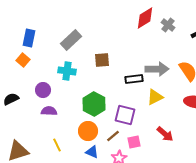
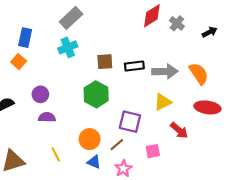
gray rectangle: (71, 40) -> (71, 18), moved
cyan cross: (67, 71) -> (68, 47), moved, turned -30
black rectangle: (134, 79) -> (134, 66), moved
green hexagon: (94, 104) -> (96, 94), moved
red arrow: (165, 134) -> (179, 130), moved
pink square: (134, 142) -> (153, 151), moved

